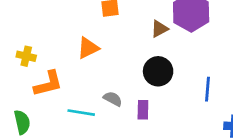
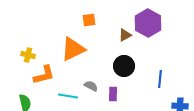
orange triangle: (88, 48) -> (73, 49), size x1.5

